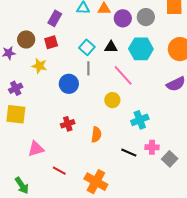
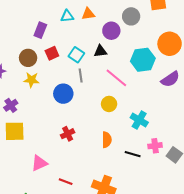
purple circle: (123, 18) -> (111, 31), moved
brown circle: (26, 39) -> (28, 58), moved
red square: (51, 42) -> (52, 53), moved
cyan hexagon: (141, 49) -> (143, 60), moved
cyan cross: (140, 120) -> (139, 120), turned -30
orange semicircle: (96, 135) -> (107, 140), moved

